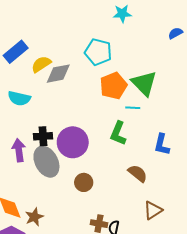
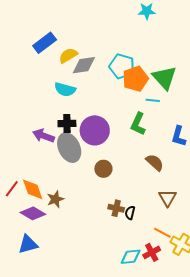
cyan pentagon: (98, 52) -> (122, 66), moved
cyan semicircle: (19, 98) -> (65, 89), moved
purple arrow: (19, 150) -> (44, 136), turned -65
brown triangle: (153, 210) -> (168, 198), turned -30

